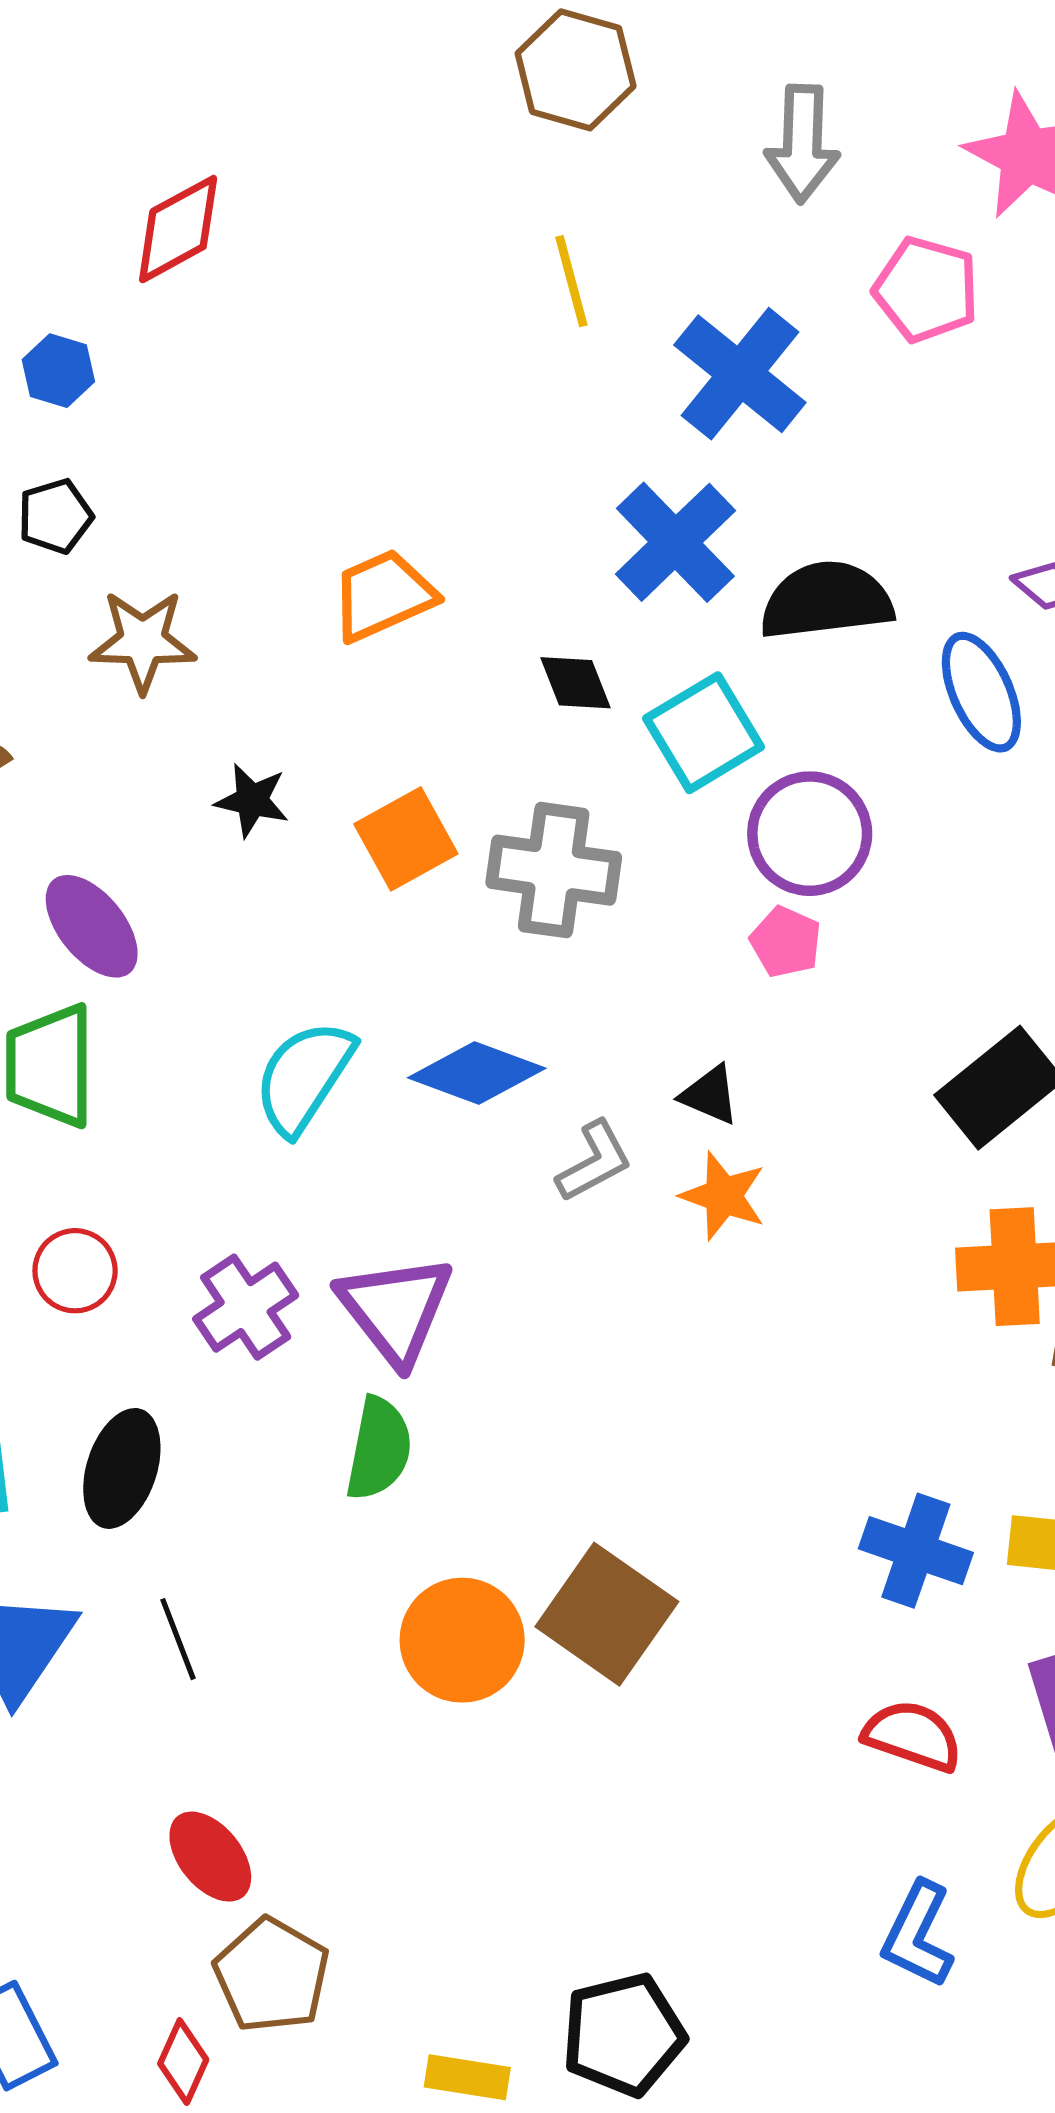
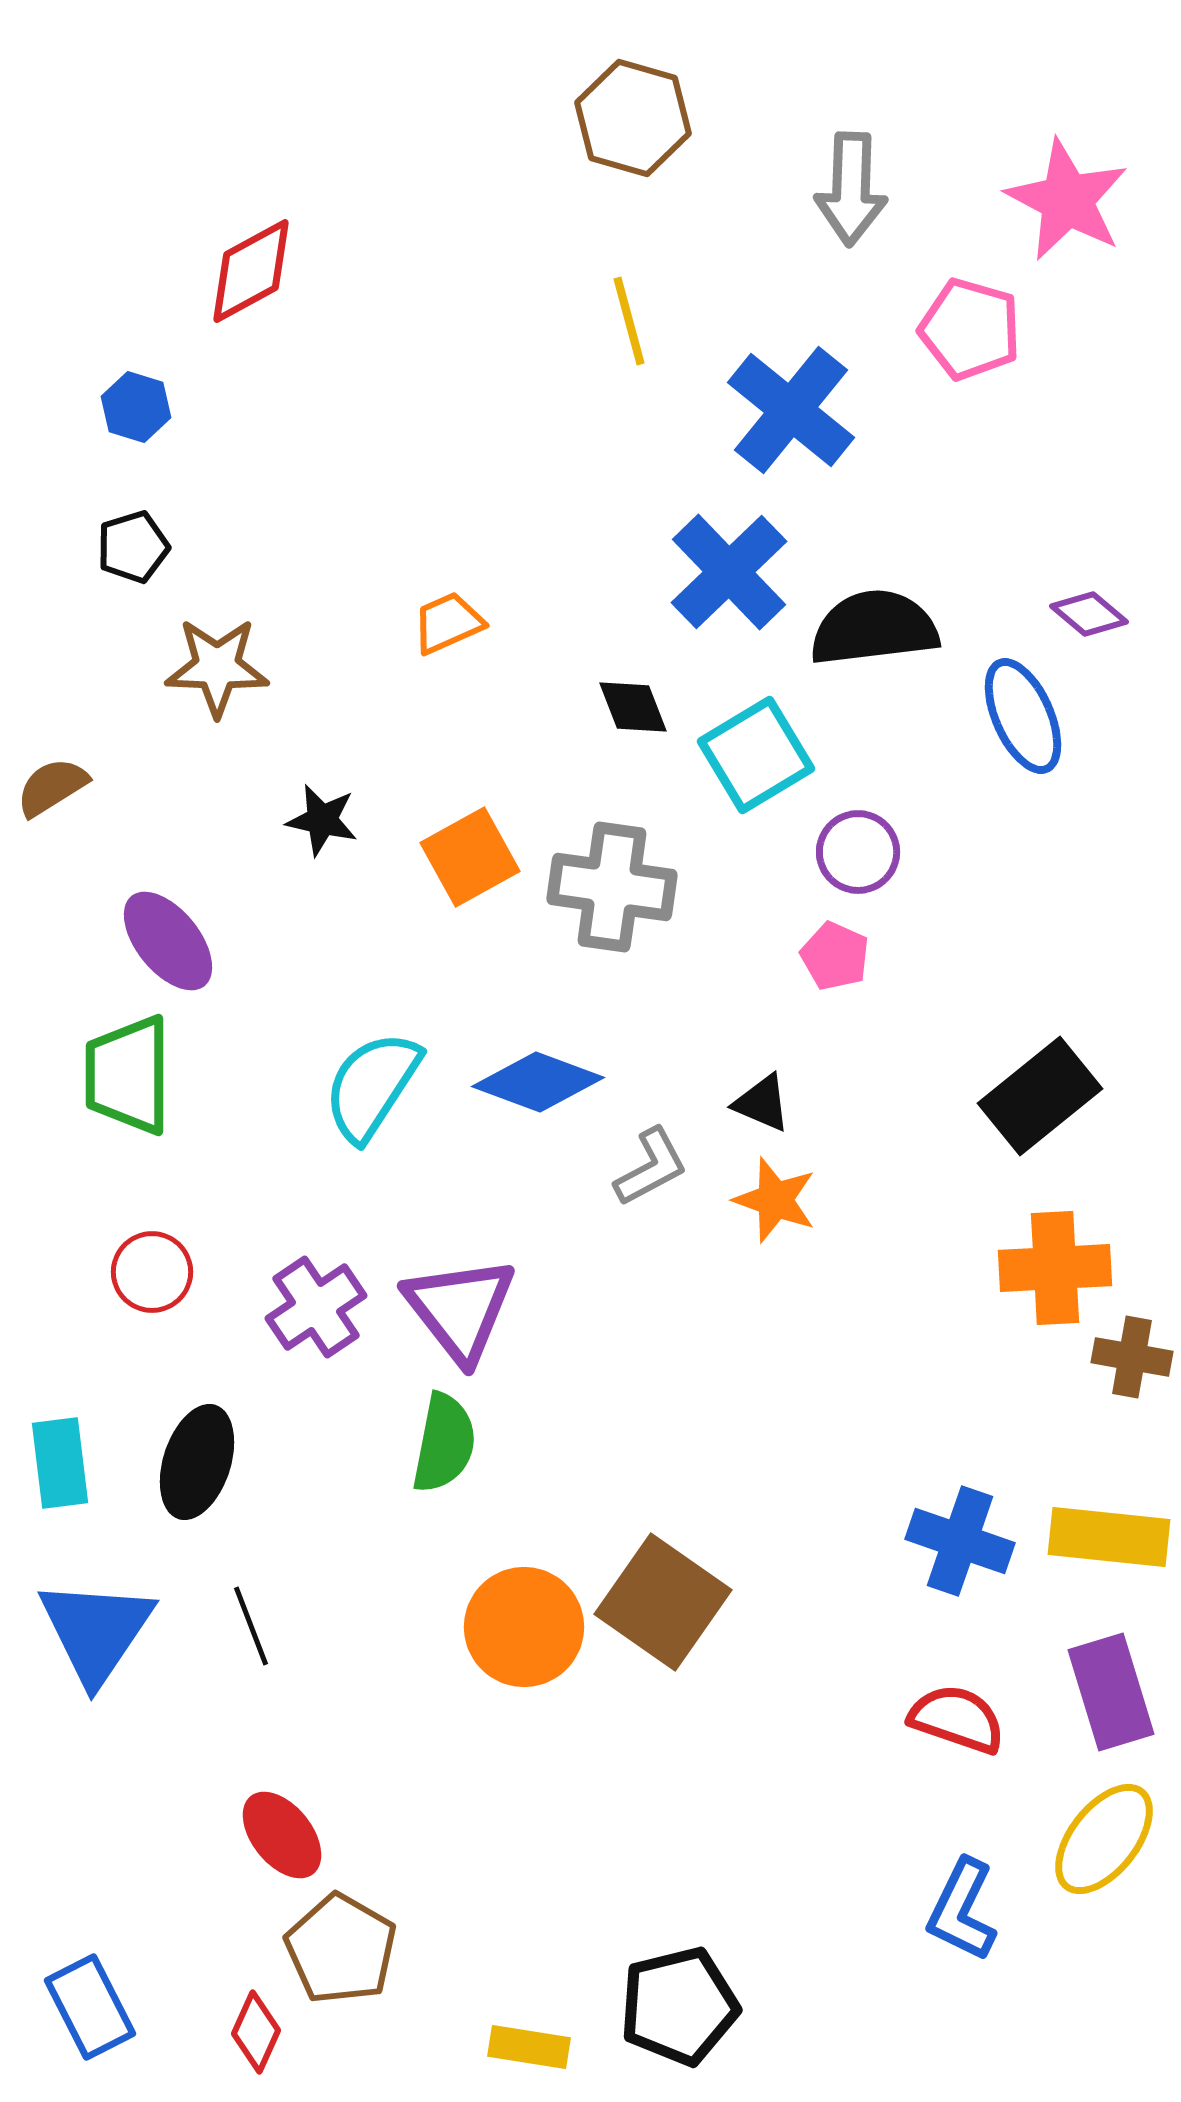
orange trapezoid: (383, 595) -> (448, 623), size x0.7
purple circle: (810, 834) -> (858, 852), size x0.7

